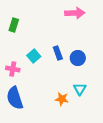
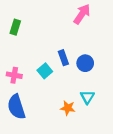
pink arrow: (75, 13) -> (82, 14), turned -54
cyan square: (34, 56) -> (45, 71), moved

